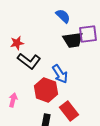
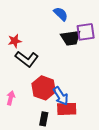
blue arrow: (60, 74) -> (61, 96), moved
red rectangle: (69, 111) -> (67, 109), turned -54

